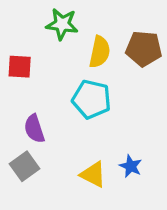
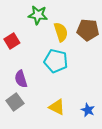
yellow semicircle: (100, 52) -> (61, 32), turned -30
red square: (20, 67) -> (12, 41), turned -35
blue star: (131, 166) -> (88, 110), moved

